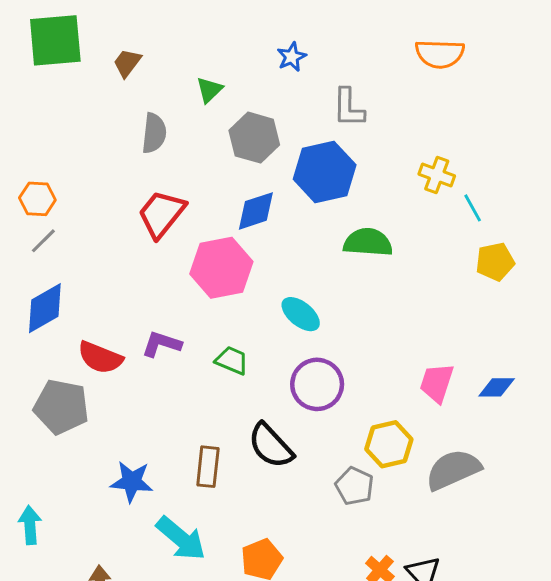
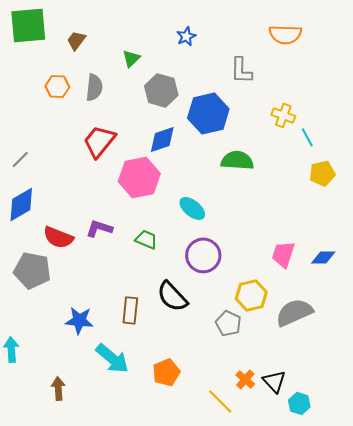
gray L-shape: (349, 108) -> (241, 70), moved
orange hexagon: (37, 199) -> (57, 86), moved

